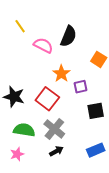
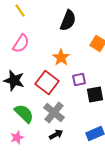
pink semicircle: (43, 45) -> (21, 43), moved, turned 96
purple square: (81, 87) -> (79, 79), moved
green semicircle: (24, 130) -> (24, 113), turned 35

